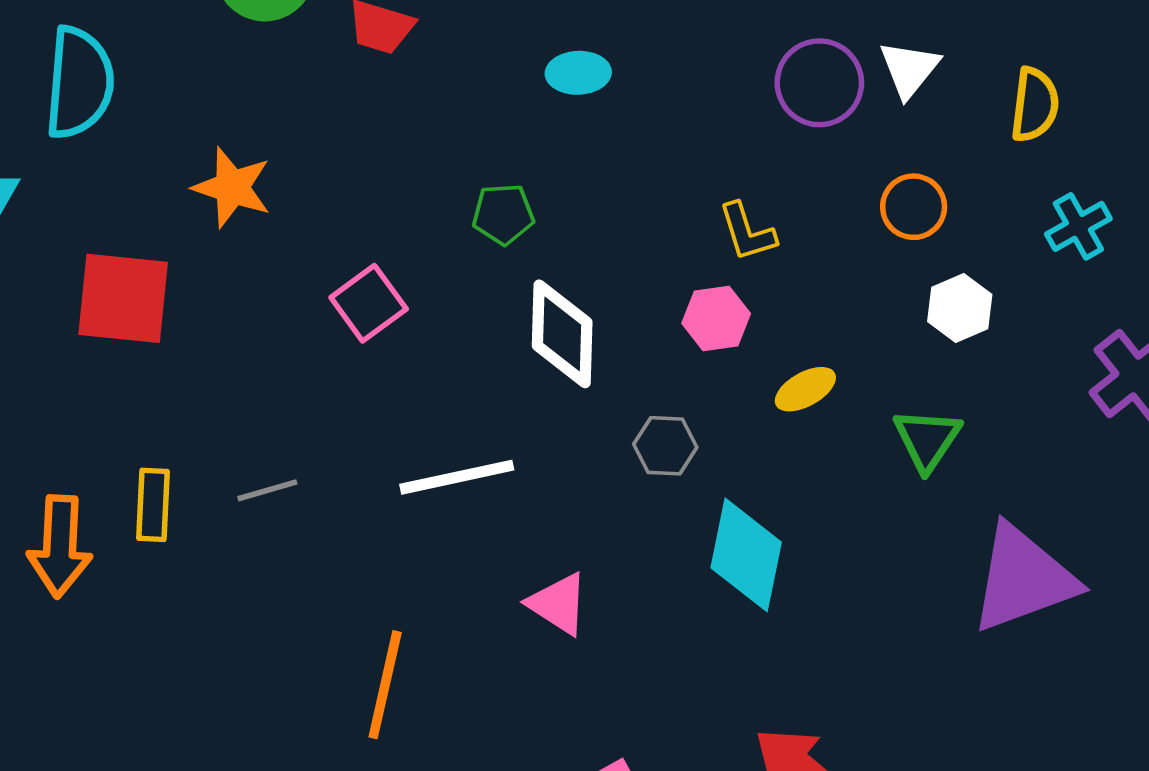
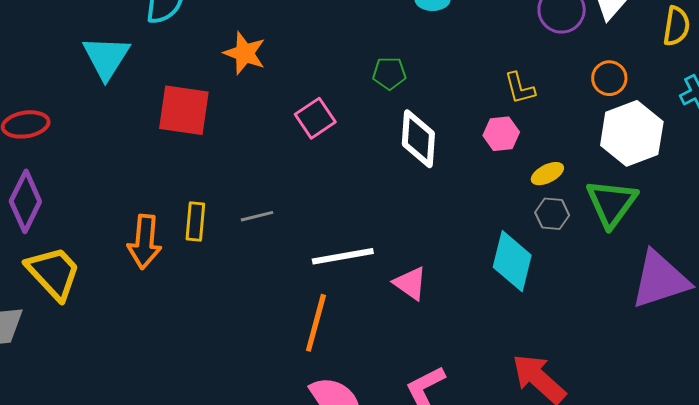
white hexagon: (960, 308) -> (632, 133), size x1.8
green triangle: (927, 439) -> (612, 203), size x1.4
gray hexagon: (665, 446) -> (552, 214), moved
white line: (457, 477) -> (343, 256), moved

